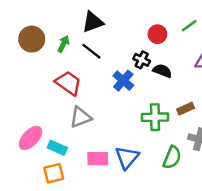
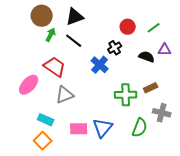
green line: (189, 26) -> (154, 28), moved
brown circle: (32, 39) -> (42, 16), moved
black cross: (142, 60) -> (115, 48), turned 32
black semicircle: (162, 71) -> (147, 57), moved
pink ellipse: (31, 138) -> (29, 85), moved
orange square: (54, 173) -> (43, 141), turned -30

